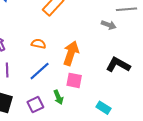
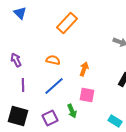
orange arrow: (71, 53) -> (84, 69), size x0.6

